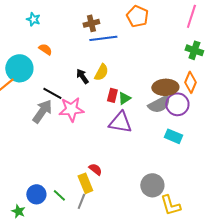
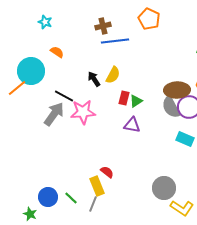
gray semicircle: (159, 104) -> (171, 107), turned 90
purple triangle: (120, 122) -> (132, 125), size x0.7
yellow L-shape: (170, 205) -> (182, 208), turned -40

